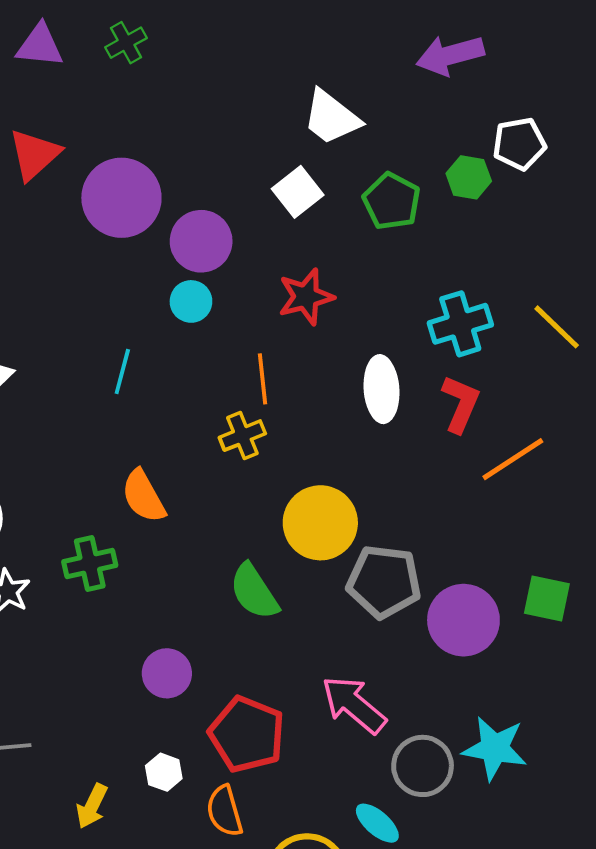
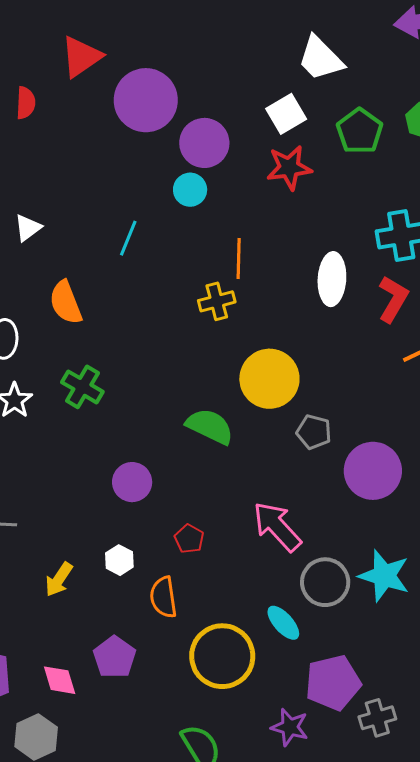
red star: (306, 297) -> (289, 168), moved
orange semicircle: (143, 496) -> (66, 303), moved
green cross: (90, 564) -> (82, 387), turned 36
gray pentagon: (384, 582) -> (314, 432), size x0.6
green semicircle: (254, 592) -> (210, 426), turned 141
red pentagon: (247, 734) -> (189, 539), size x0.5

